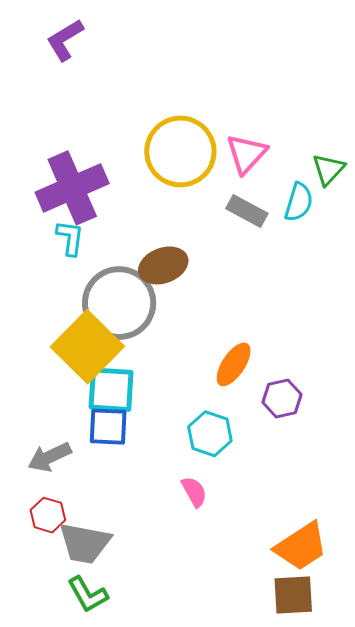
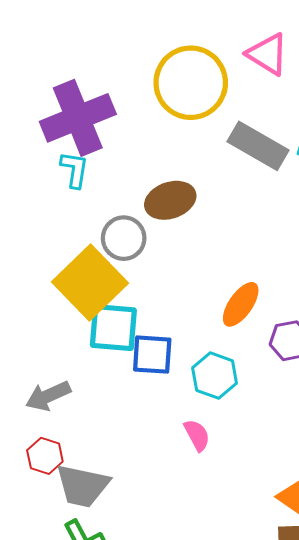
pink triangle: (246, 154) -> (268, 54), moved, turned -42
gray rectangle: (247, 211) -> (258, 146), size x1.4
gray circle: (119, 303) -> (124, 238), size x0.6
blue square: (108, 427) -> (152, 355), moved

